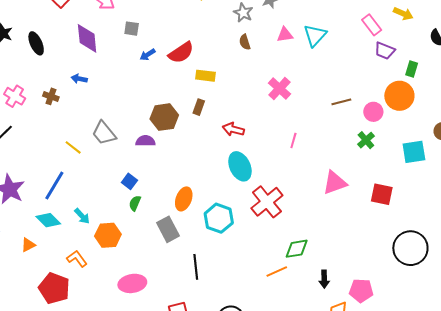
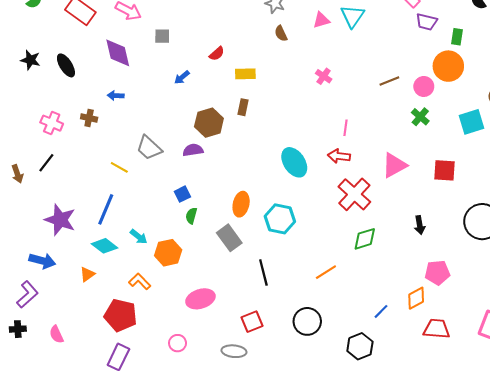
red semicircle: (181, 53) -> (217, 54), size x0.6
blue arrow: (148, 55) -> (182, 77), moved
pink cross: (279, 89) -> (324, 76), size x0.7
red arrow: (233, 129) -> (339, 156), moved
blue square: (129, 181) -> (182, 194), turned 35
red cross: (267, 202) -> (354, 194), moved
orange line: (277, 271) -> (326, 272), moved
black arrow: (324, 279) -> (420, 225), moved

